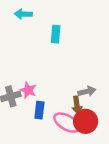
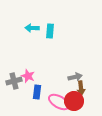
cyan arrow: (23, 14) -> (32, 28), moved
brown arrow: (77, 105) -> (81, 88), moved

